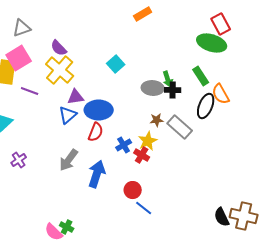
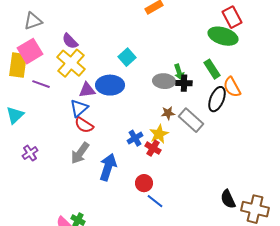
blue ellipse: (99, 110) -> (110, 85), moved
red semicircle: (96, 132) -> (84, 125), moved, turned 102
black semicircle: (222, 217) -> (228, 199), moved

